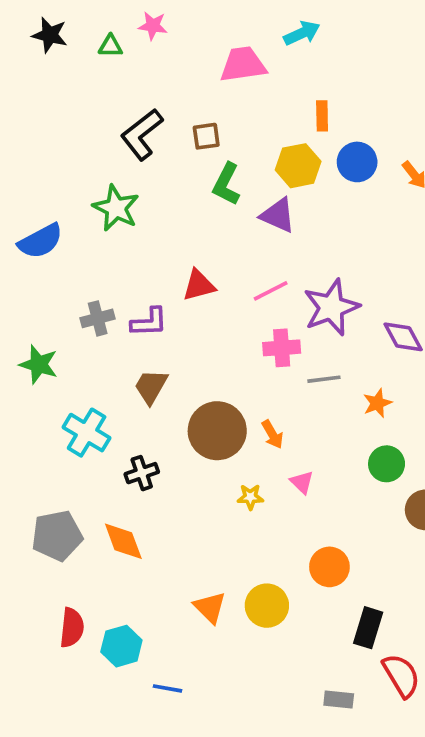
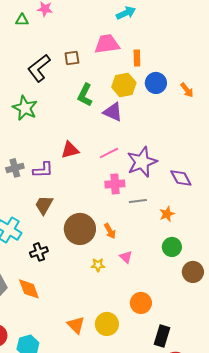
pink trapezoid: (243, 64) -> (107, 44), moved
brown square: (206, 136) -> (72, 58), moved

